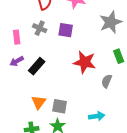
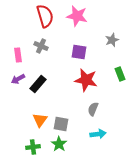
gray star: (111, 22) -> (112, 40), size x0.6
purple square: (66, 30) -> (79, 52), moved
gray semicircle: (107, 81) -> (93, 109), moved

